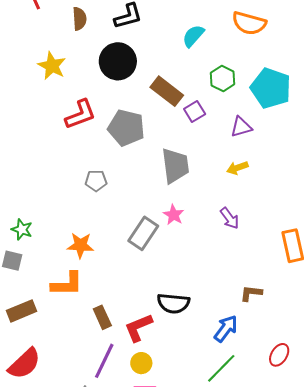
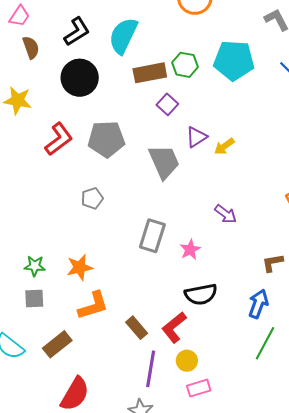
cyan semicircle: (193, 36) -> (123, 36), moved, size x1.5
brown rectangle: (167, 91) -> (150, 73), moved, turned -32
purple triangle: (241, 127) -> (196, 137), moved
pink star: (174, 215) -> (190, 250), moved, turned 30
purple arrow: (230, 218) -> (226, 214), moved
orange star: (80, 245) -> (80, 267), moved

